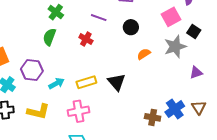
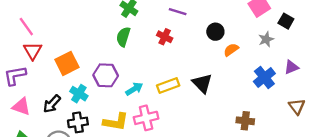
black circle: (131, 27) -> (215, 32), moved
gray star: (175, 47) -> (266, 39), size x0.6
blue cross: (175, 109) -> (264, 77), moved
pink cross: (79, 111) -> (146, 118), moved

